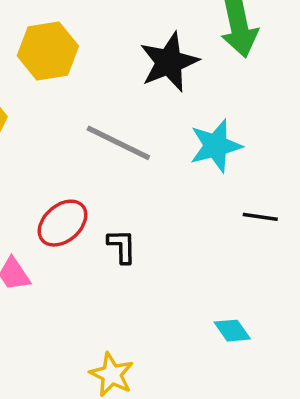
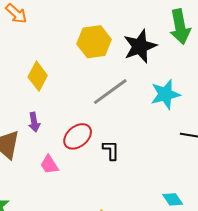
yellow hexagon: (48, 51) -> (94, 42), moved
gray line: (118, 143) -> (110, 92), turned -63

